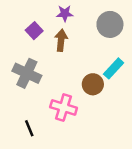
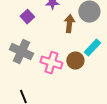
brown arrow: (61, 40) -> (69, 24), moved
pink cross: (64, 107) -> (51, 63), moved

